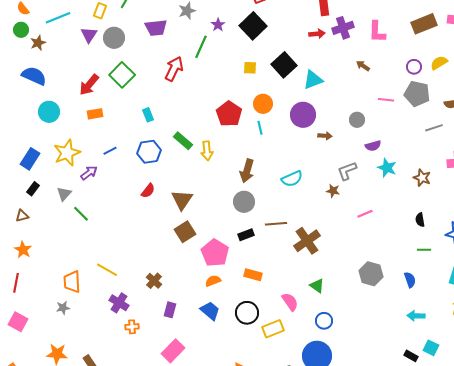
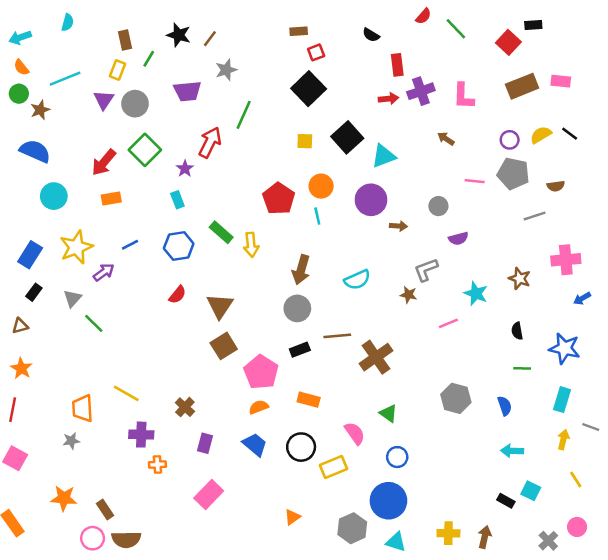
purple star: (218, 25) -> (185, 169), moved
cyan star: (387, 168) -> (476, 293), moved
purple cross: (119, 303) -> (141, 435), turned -30

